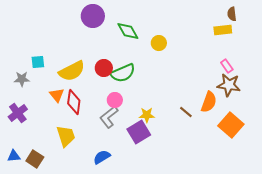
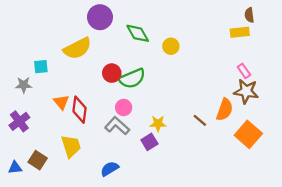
yellow semicircle: (72, 71) -> (77, 48), moved
gray L-shape: (109, 117) -> (117, 126), turned 80
purple square: (139, 132) -> (149, 142), size x0.7
brown square: (35, 159) -> (38, 160), moved

